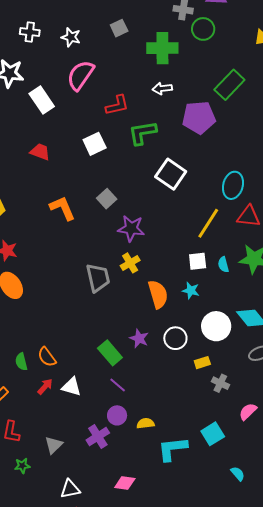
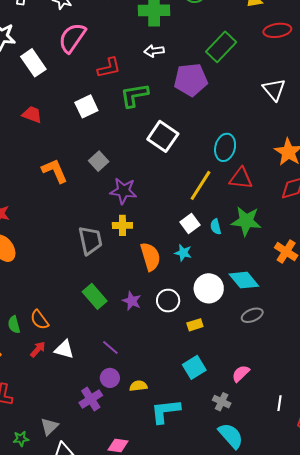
white square: (198, 261) -> (190, 223), turned -30
yellow cross: (130, 263) -> (122, 225), turned 30
green rectangle: (110, 353) -> (95, 296), moved
gray cross: (220, 383) -> (222, 402), moved
cyan square: (213, 434) -> (194, 367), moved
gray triangle: (54, 445) -> (49, 426), moved
green star: (22, 466) -> (21, 439), moved
cyan semicircle: (238, 474) -> (231, 436), size x1.8

